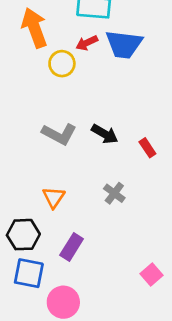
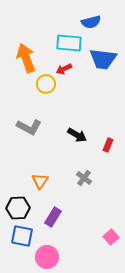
blue trapezoid: (124, 44) -> (103, 59), moved
gray L-shape: (59, 134) -> (29, 127), moved
red rectangle: (147, 148) -> (108, 145), turned 56

